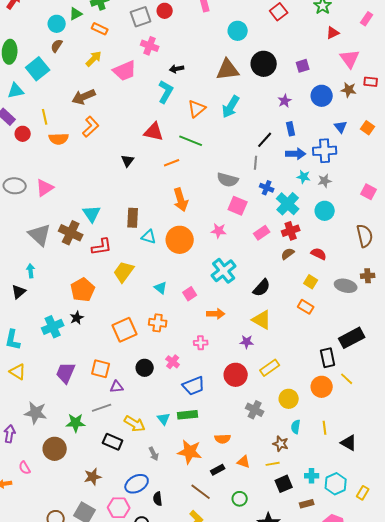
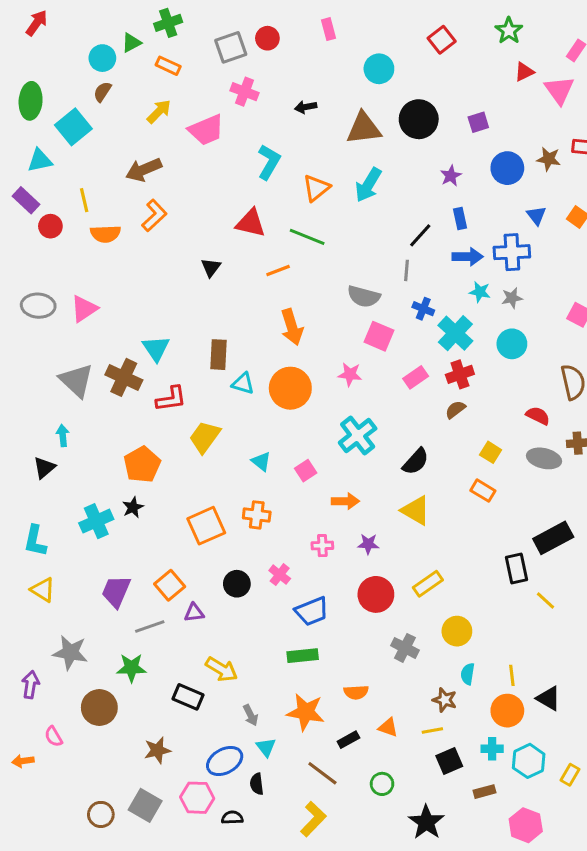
pink triangle: (350, 59) -> (559, 90), moved
black arrow: (177, 69) -> (306, 107), moved
red semicircle: (319, 254) -> (538, 416), moved
purple star: (247, 342) -> (368, 544), moved
orange square: (101, 369) -> (170, 585), turned 36
orange circle: (322, 387) -> (507, 711), moved
gray line: (102, 408) -> (150, 627), moved
cyan triangle: (164, 419) -> (266, 747), moved

